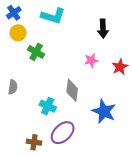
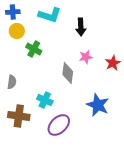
blue cross: (14, 13) -> (13, 12), turned 32
black arrow: (103, 29) -> (81, 27), moved
gray diamond: (72, 90) -> (68, 73), moved
brown cross: (34, 142) -> (19, 116), moved, size x1.5

